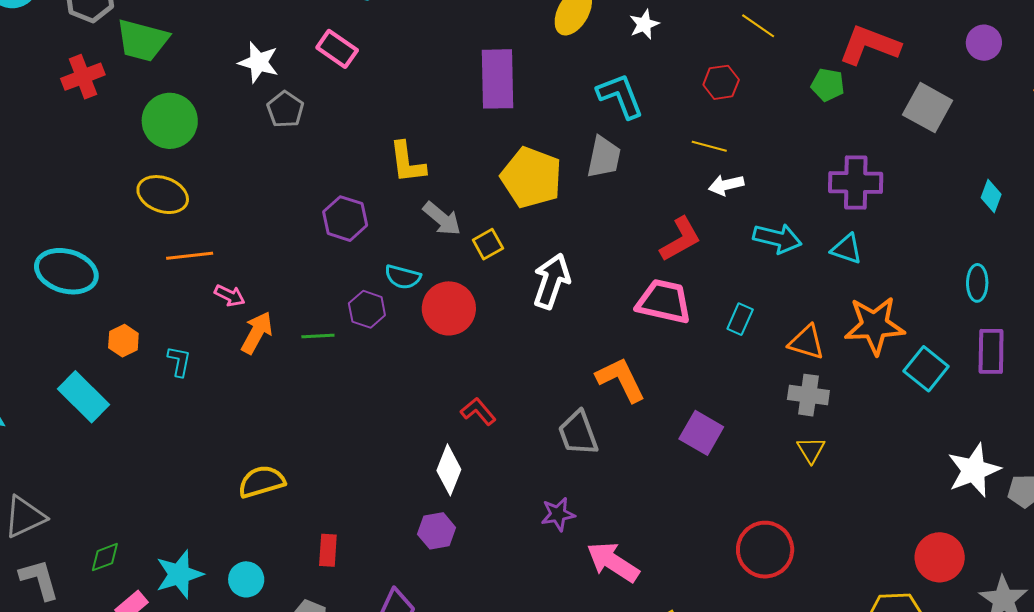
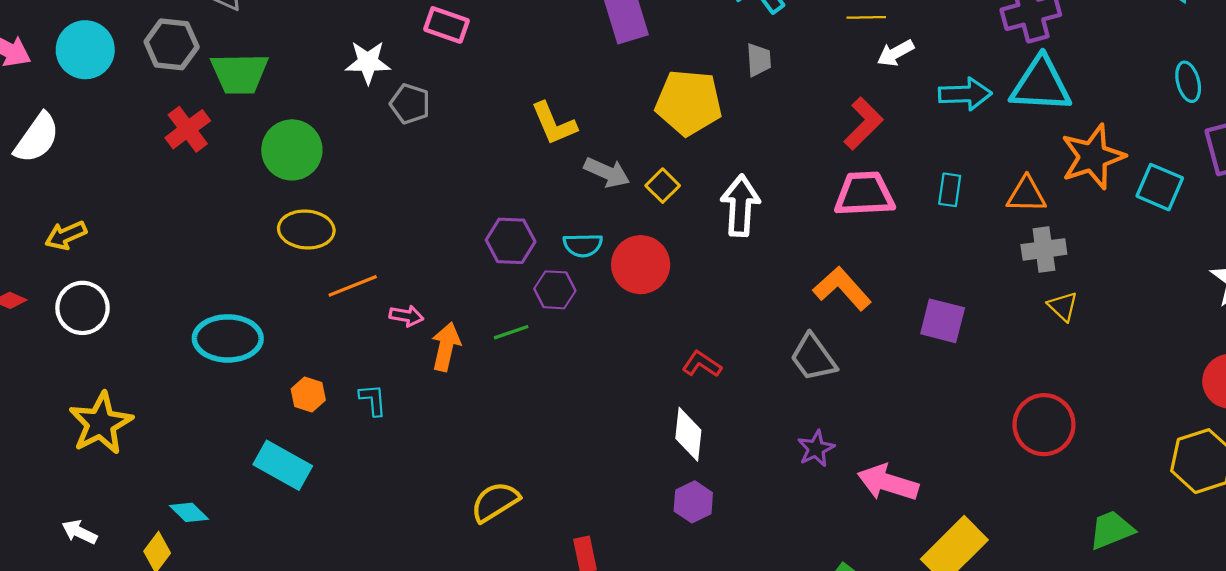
gray trapezoid: (604, 157) -> (759, 60), size x0.7
purple hexagon: (345, 219) -> (511, 241), moved
cyan triangle: (847, 249) -> (1041, 85), size x1.8

